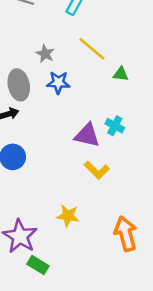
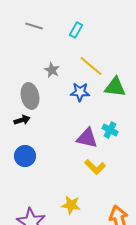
green triangle: (121, 74) -> (115, 87), size x1.6
blue star: (58, 82) -> (80, 92), moved

